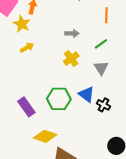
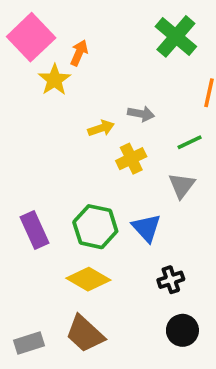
yellow arrow: (27, 48) -> (101, 128), moved
black cross: (104, 105) -> (171, 280), moved, turned 32
yellow diamond: (45, 136) -> (88, 279), moved

